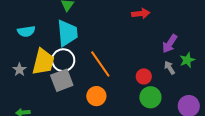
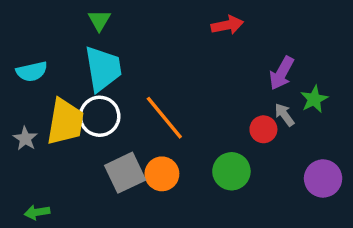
red circle: (144, 76) -> (263, 129), moved
gray square: (62, 80) -> (125, 173), moved
green circle: (150, 97) -> (231, 171), moved

